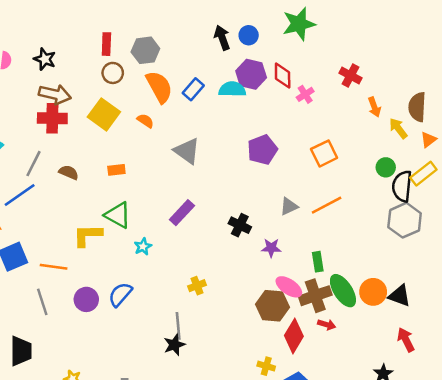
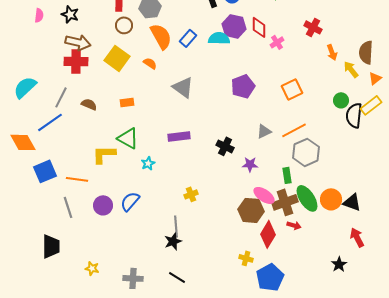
purple rectangle: (182, 213) -> (179, 136), turned 40
gray hexagon: (405, 220) -> (306, 152), moved

